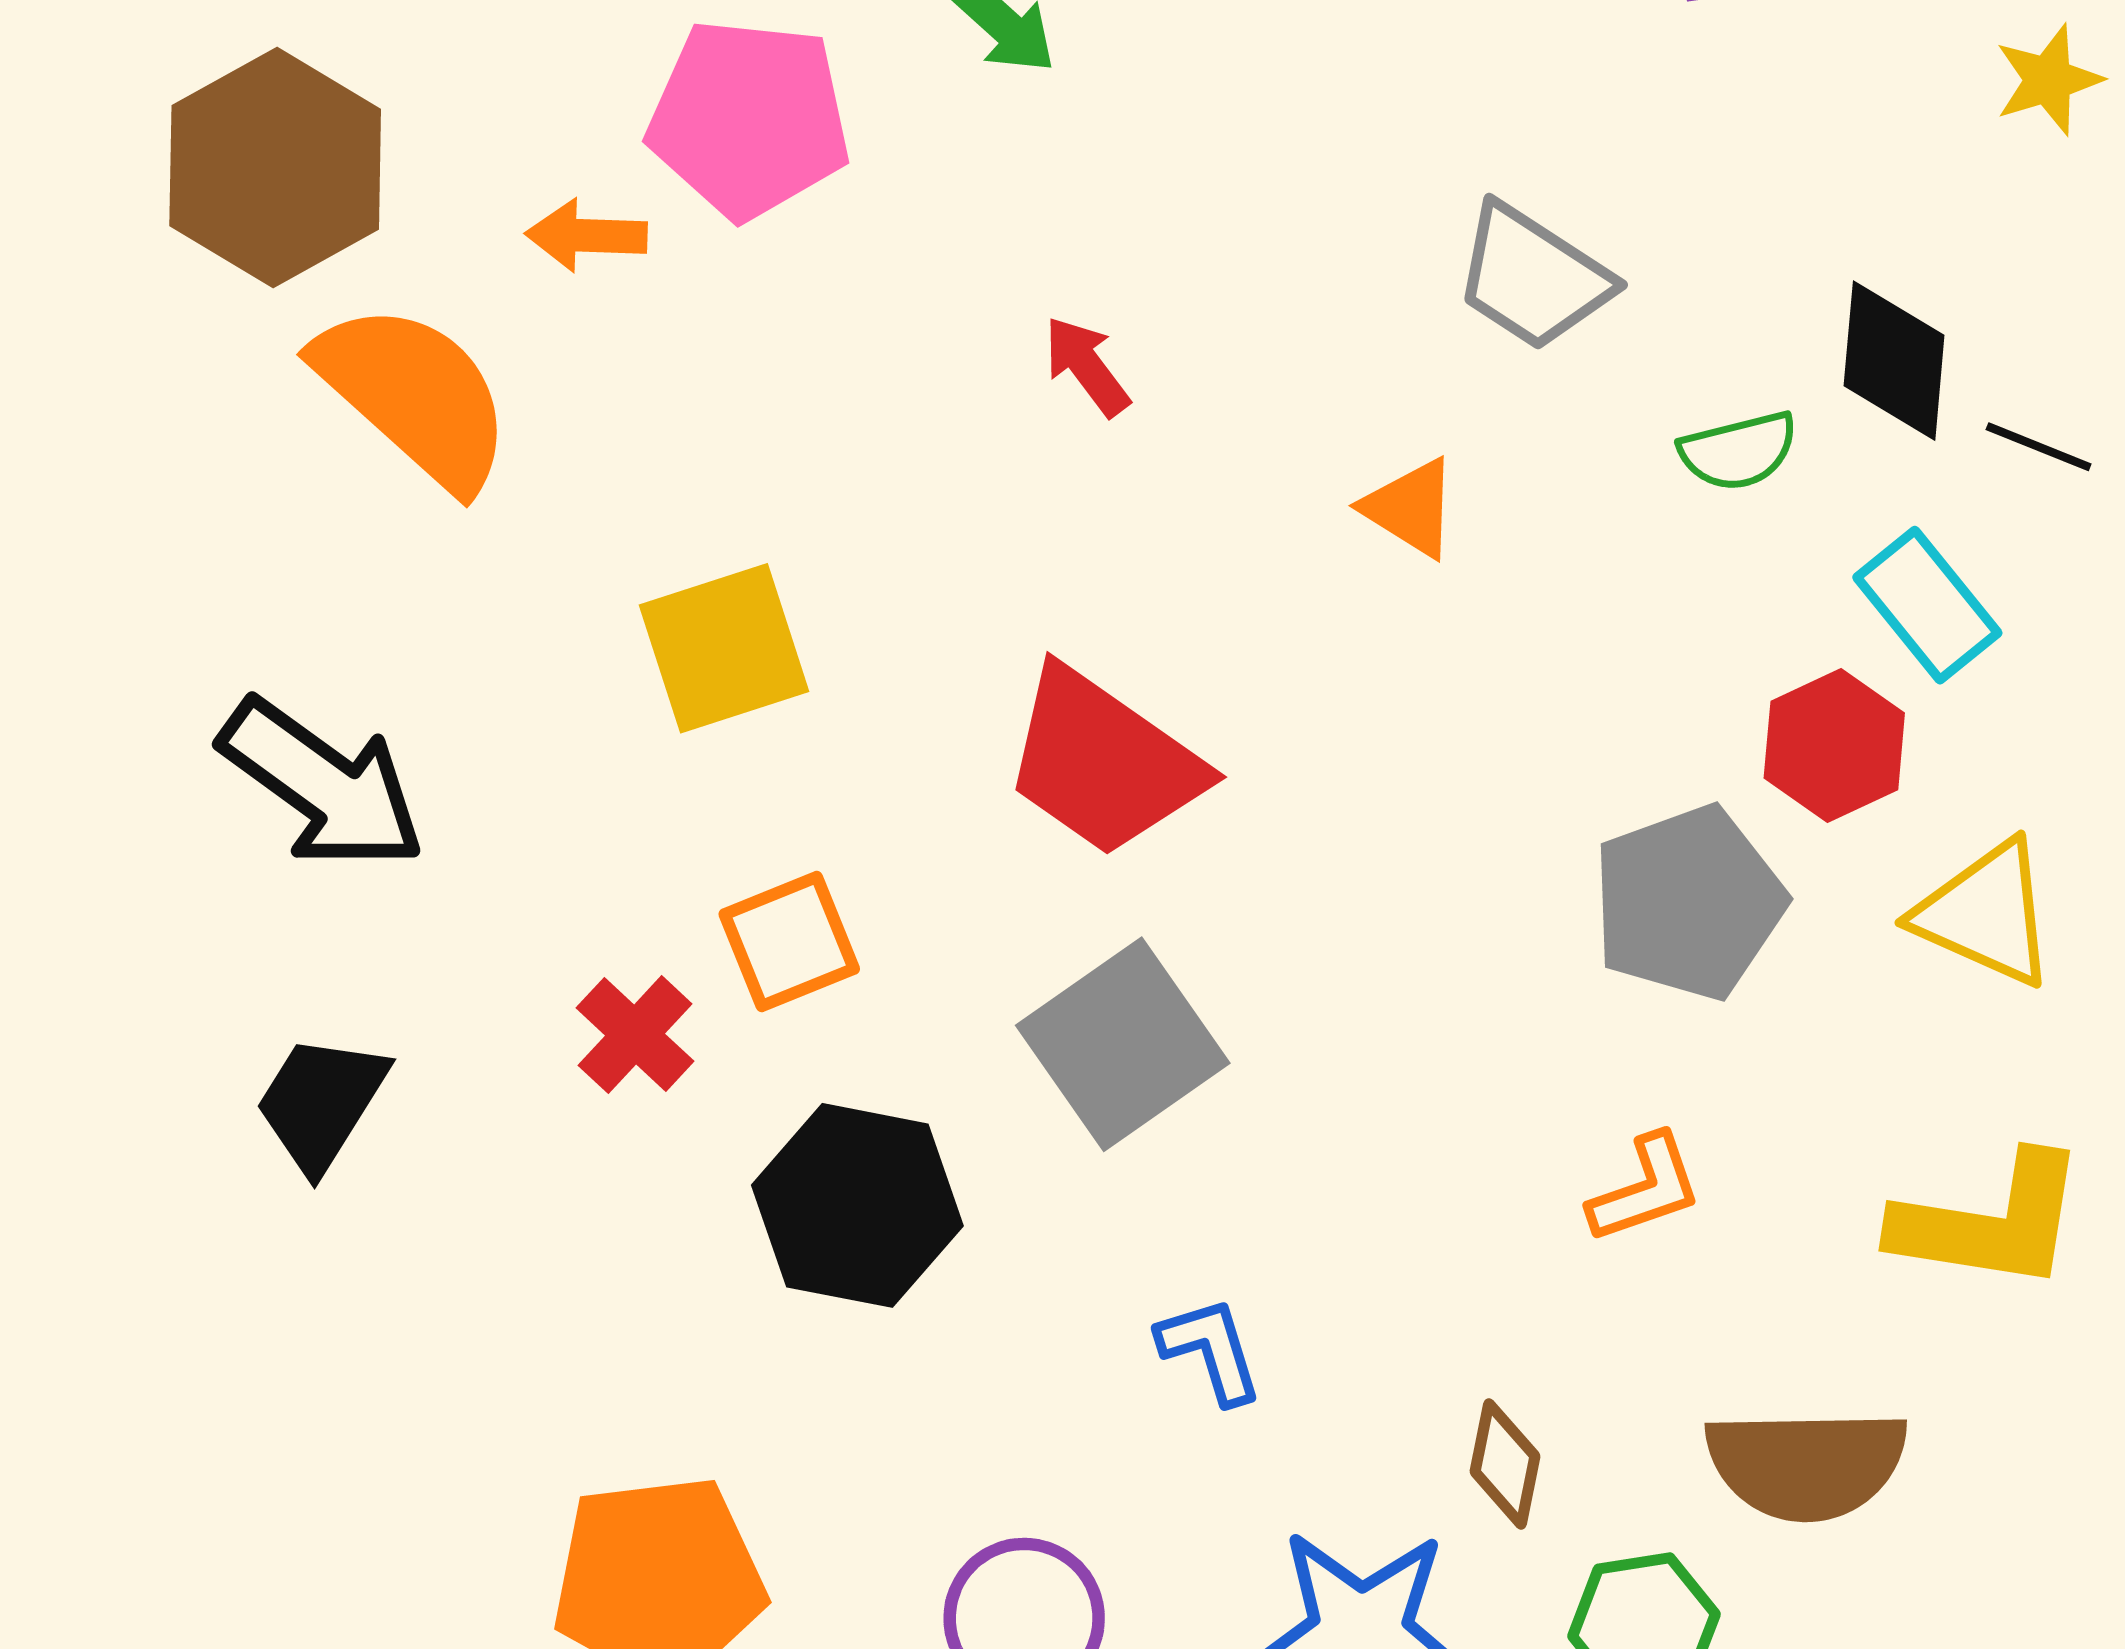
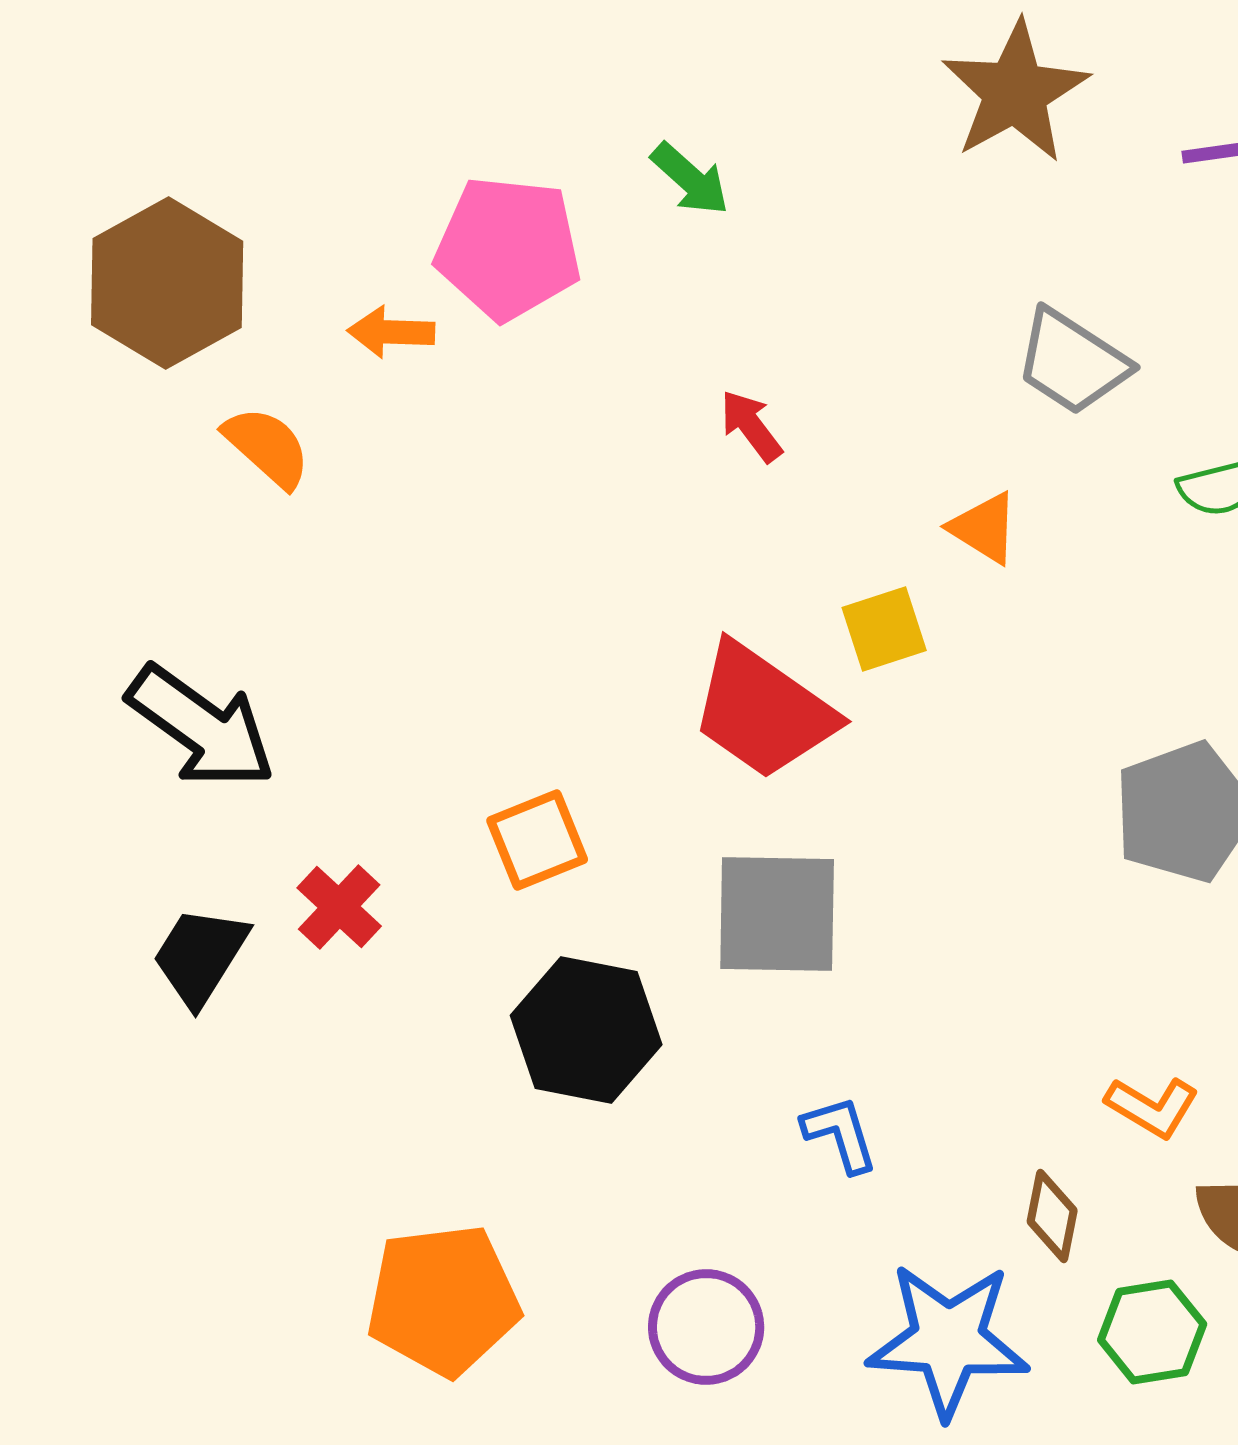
orange semicircle: (414, 395) -> (267, 447), size x0.6
yellow square: (724, 648) -> (884, 629), moved, size x0.7
red cross: (635, 1035) -> (339, 907), moved
gray square: (1123, 1044) -> (777, 914), turned 36
orange L-shape: (1645, 1189) -> (1152, 1107), moved, turned 50

